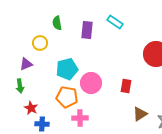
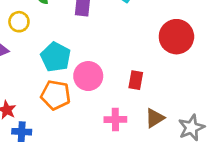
cyan pentagon: (67, 69) -> (56, 57), turned -30
pink cross: (80, 118) -> (115, 119), moved

